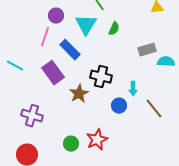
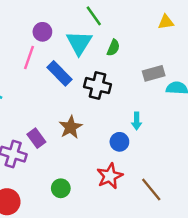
purple rectangle: (53, 73) -> (36, 138), moved, size x0.7
black cross: (101, 77) -> (97, 86), moved
brown line: (154, 109) -> (151, 189), moved
red star: (97, 140) -> (110, 176), moved

